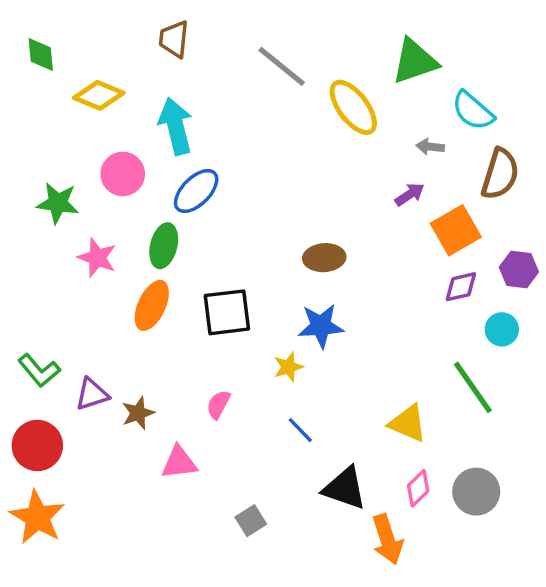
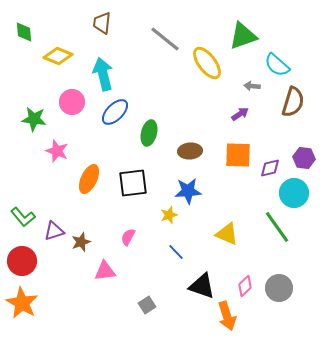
orange square: (456, 230) -> (238, 155), moved, turned 32
green ellipse: (164, 246) -> (149, 133), moved
cyan circle: (502, 329) -> (294, 193), size x1.5
yellow triangle: (408, 423) -> (227, 234), moved

